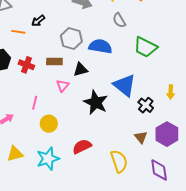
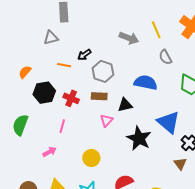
gray hexagon: (71, 39) -> (103, 71), moved
pink line: (35, 103) -> (62, 126), moved
brown triangle: (141, 137) -> (180, 164), moved

